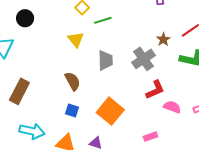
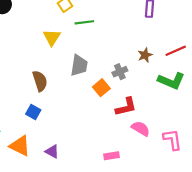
gray cross: (143, 59) -> (120, 72), size x0.6
orange square: (110, 111) -> (101, 88), moved, size x0.6

